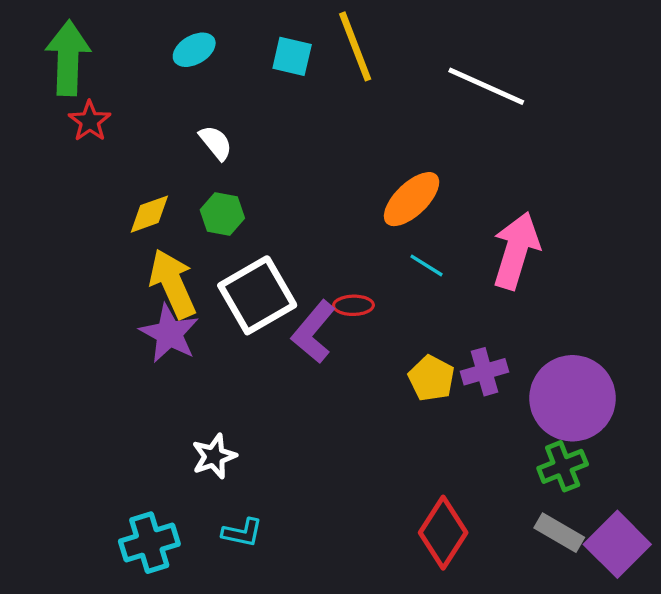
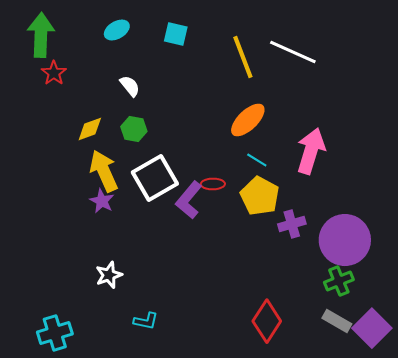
yellow line: (355, 46) -> (243, 57), moved
purple star: (169, 334) -> (102, 201), size x0.7
yellow pentagon: (431, 378) -> (260, 196), moved, size x1.4
white star: (214, 456) -> (109, 275), moved
cyan cross: (149, 543) -> (55, 333), moved

